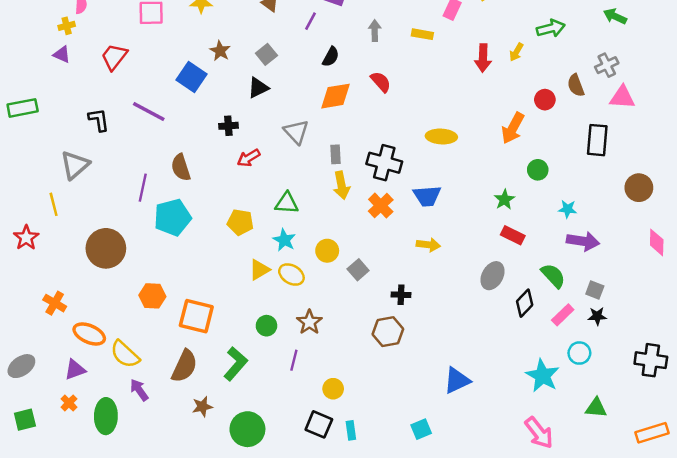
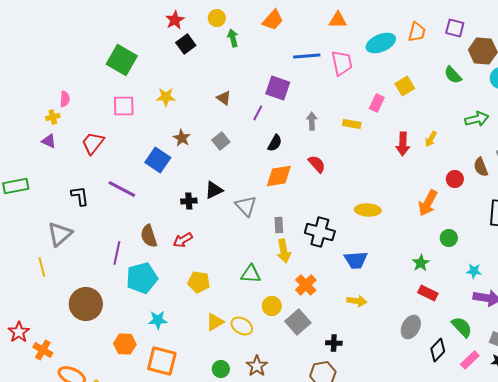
green arrow: (551, 28) -> (477, 119), moved
black triangle: (258, 88) -> (214, 190), moved
red arrow: (249, 158) -> (183, 240), moved
green triangle: (287, 203) -> (251, 274), moved
orange cross: (381, 206) -> (306, 285), moved
red star: (26, 238) -> (19, 332), moved
cyan star: (284, 240) -> (158, 320), moved, turned -30
gray square: (358, 270) -> (298, 322), size x1.4

